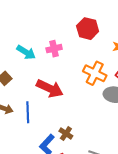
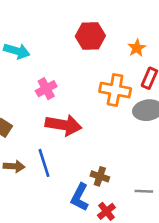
pink cross: (54, 49) -> (46, 89), moved
cyan arrow: (26, 52) -> (17, 51), moved

